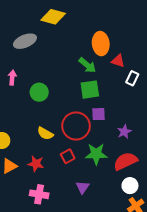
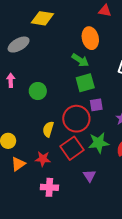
red triangle: (118, 61) -> (105, 11), moved
yellow semicircle: (45, 133) -> (48, 129), turned 84
red square: (68, 156) -> (72, 148), size x1.6

